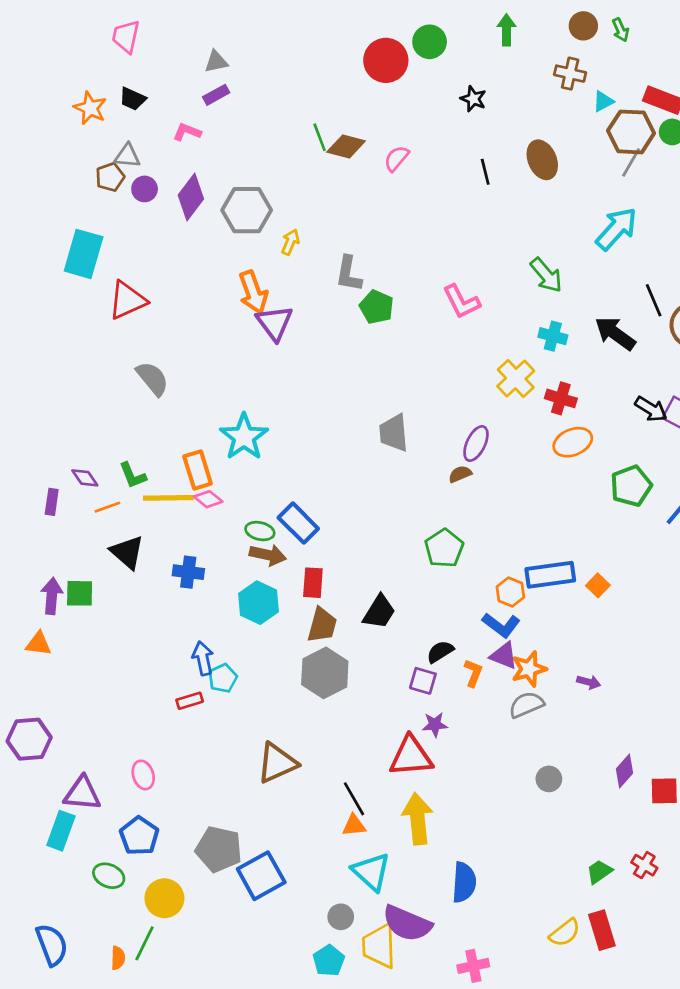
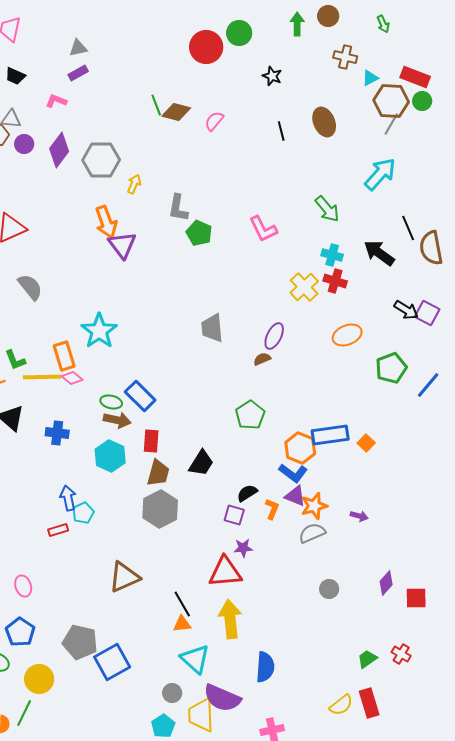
brown circle: (583, 26) -> (328, 16), moved
red cross: (561, 398) -> (335, 281), moved
orange hexagon: (510, 592) -> (300, 448), size x1.4

